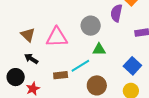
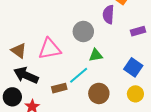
black arrow: (31, 59) -> (26, 75), size x1.6

